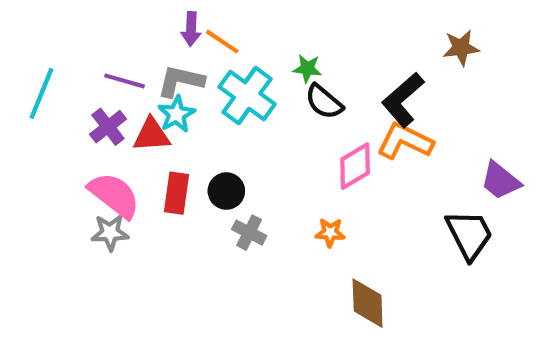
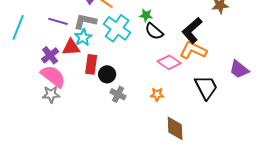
purple cross: (108, 127) -> (50, 55), moved
pink diamond: (355, 166) -> (169, 62), turned 65
red rectangle: (176, 193) -> (91, 64), moved
black trapezoid: (469, 235) -> (206, 87), moved

